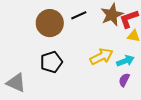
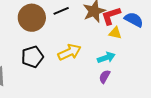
yellow arrow: (101, 57) -> (70, 52), moved

